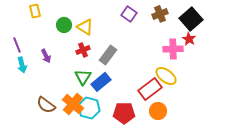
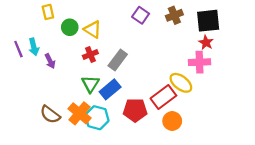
yellow rectangle: (35, 11) -> (48, 12), moved
black square: (191, 19) -> (208, 21), turned 35
pink cross: (173, 49) -> (199, 62), moved
cyan arrow: (22, 65) -> (34, 47), moved
red pentagon: (124, 113) -> (135, 110), moved

